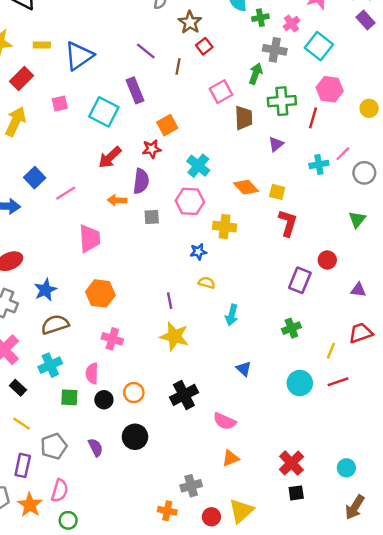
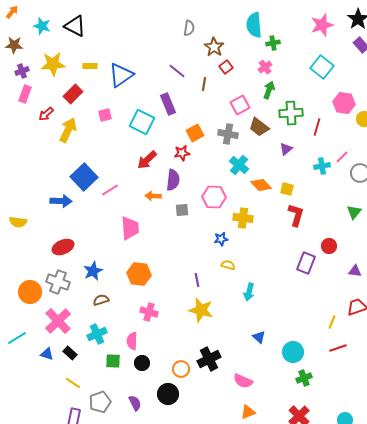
pink cross: (291, 24) -> (265, 67), moved
gray cross: (275, 50) -> (228, 134), moved
pink hexagon: (330, 89) -> (344, 103), moved
brown trapezoid: (244, 118) -> (259, 127), turned 130
cyan cross: (198, 166) -> (239, 165), moved
blue square: (35, 178) -> (84, 177), size x1.5
brown semicircle: (55, 324) -> (101, 300), size x0.7
green cross: (291, 328) -> (304, 378), moved
cyan circle: (300, 383) -> (293, 352), moved
orange circle: (134, 393) -> (181, 369), moved

